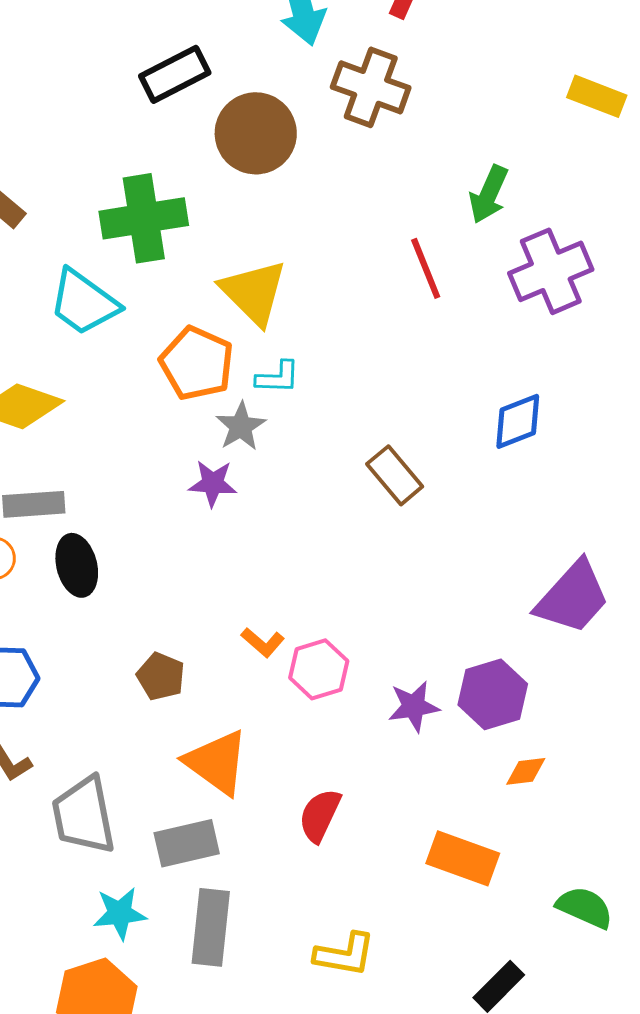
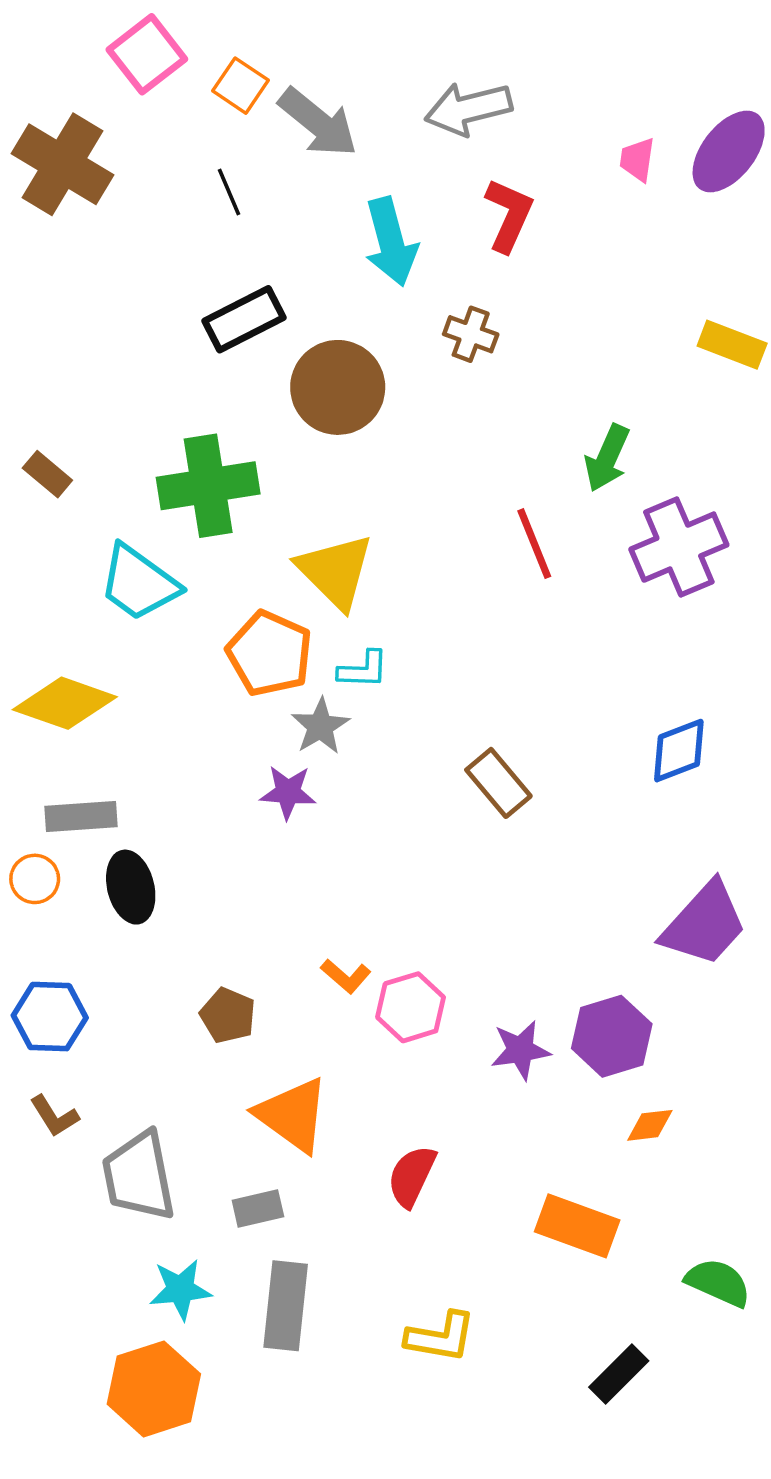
brown cross: (371, 87) -> (471, 334), size x0.6
blue diamond: (518, 421) -> (679, 751), moved
gray rectangle: (187, 843) -> (258, 1209), size x0.7

